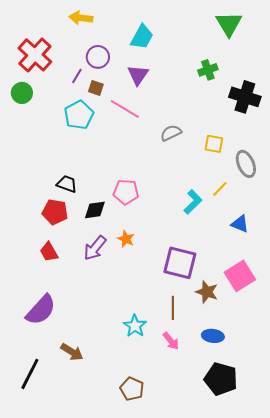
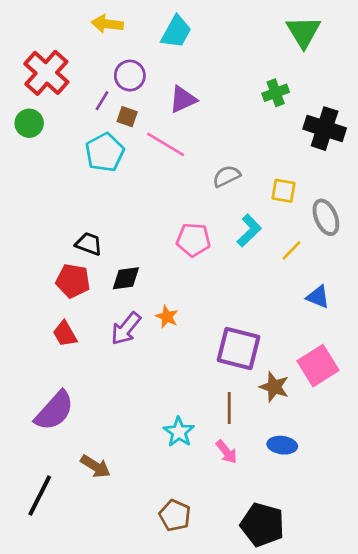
cyan trapezoid: (142, 37) -> (176, 32), moved
purple triangle: (138, 75) -> (183, 99), turned 30
pink pentagon: (126, 192) -> (193, 240), moved
cyan L-shape: (193, 202) -> (249, 231), moved
black pentagon: (221, 379) -> (262, 525), moved

